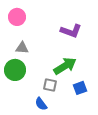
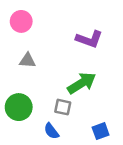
green circle: (15, 70) -> (19, 107), moved
blue square: (80, 88) -> (101, 131), moved

